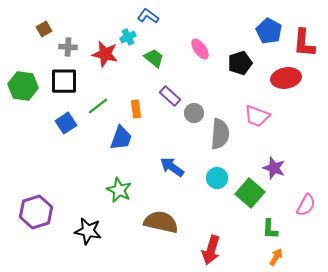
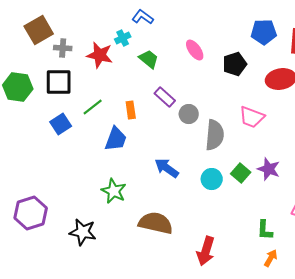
brown square: (44, 29) -> (39, 30), size x1.8
blue pentagon: (269, 31) -> (264, 32), turned -30
green square: (250, 193) -> (241, 173), moved, size x0.7

